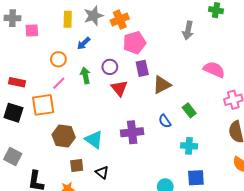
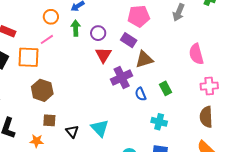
pink pentagon: (135, 43) -> (139, 16), moved
purple rectangle: (142, 68) -> (129, 40), turned -56
pink semicircle: (214, 70) -> (196, 54), turned -140
green arrow: (85, 76) -> (76, 28), moved
purple cross: (132, 132) -> (122, 78), moved, turned -30
cyan triangle: (94, 140) -> (100, 128), moved

